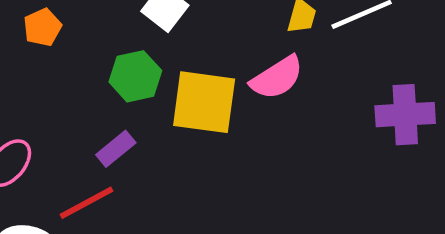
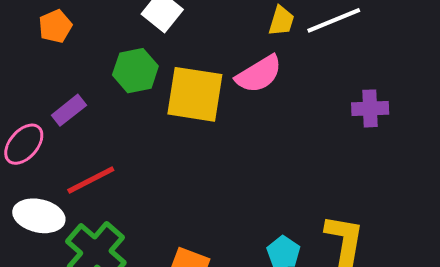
purple cross: (405, 115) -> (370, 108), size x0.7
purple rectangle: (116, 149) -> (69, 110), moved

